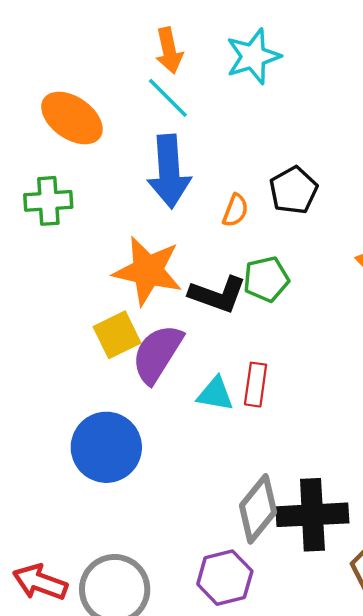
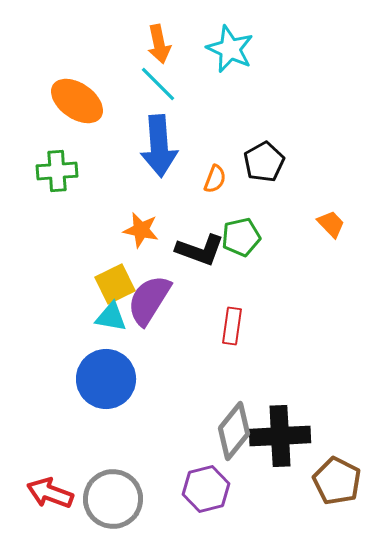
cyan star: (253, 56) -> (230, 49), turned -30
orange star: (148, 271) -> (141, 230), size x0.6
cyan triangle: (215, 394) -> (111, 317), moved

